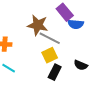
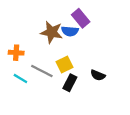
blue semicircle: (76, 24) -> (70, 31), moved
gray line: (50, 38) -> (42, 71), moved

